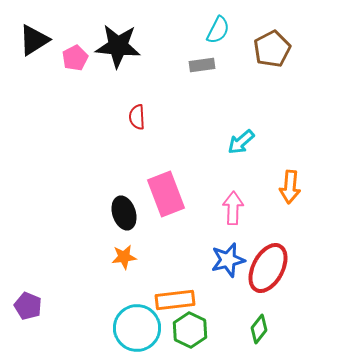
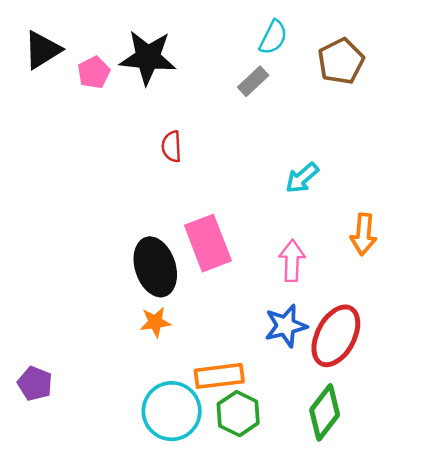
gray rectangle: (202, 65) -> (253, 81), turned -35
black ellipse: (124, 213) -> (155, 267), size x1.4
green diamond: (259, 329) -> (325, 412), size x1.5

